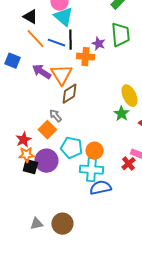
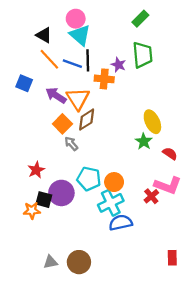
orange square: (47, 130) -> (62, 124), moved
orange star: (26, 155) -> (32, 211), moved
cyan cross: (91, 170) -> (111, 203), turned -30

